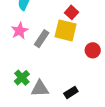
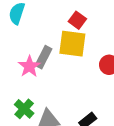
pink star: (20, 31) -> (29, 66), moved

